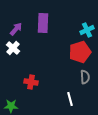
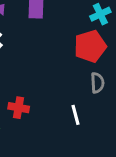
red cross: (31, 82) -> (19, 108), moved

